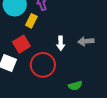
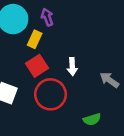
gray arrow: (86, 41) -> (109, 80), moved, turned 42
red square: (21, 44) -> (37, 66), moved

